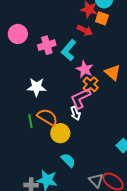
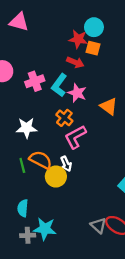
pink star: (85, 69) -> (77, 93), moved
orange cross: (91, 84) -> (64, 118), moved
white arrow: (75, 113) -> (66, 164), moved
cyan semicircle: (68, 160) -> (23, 208), moved, turned -126

